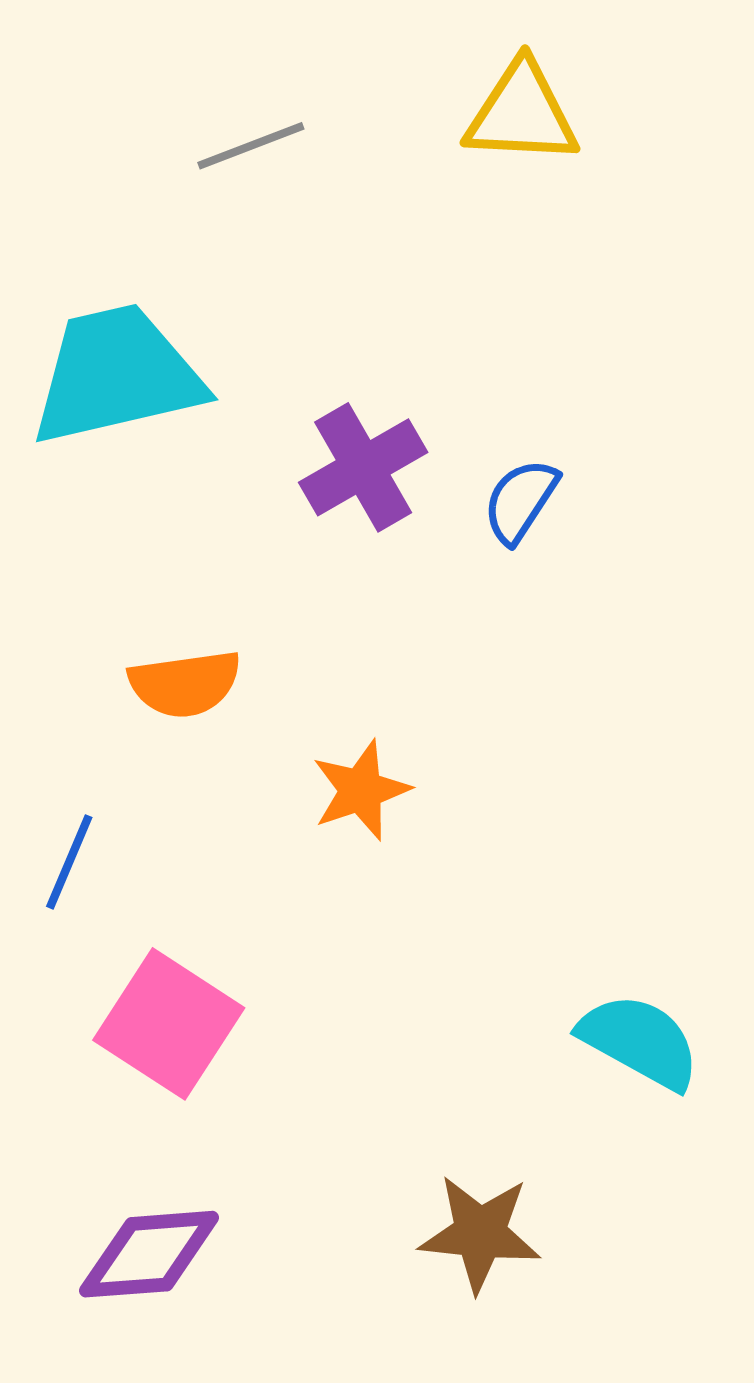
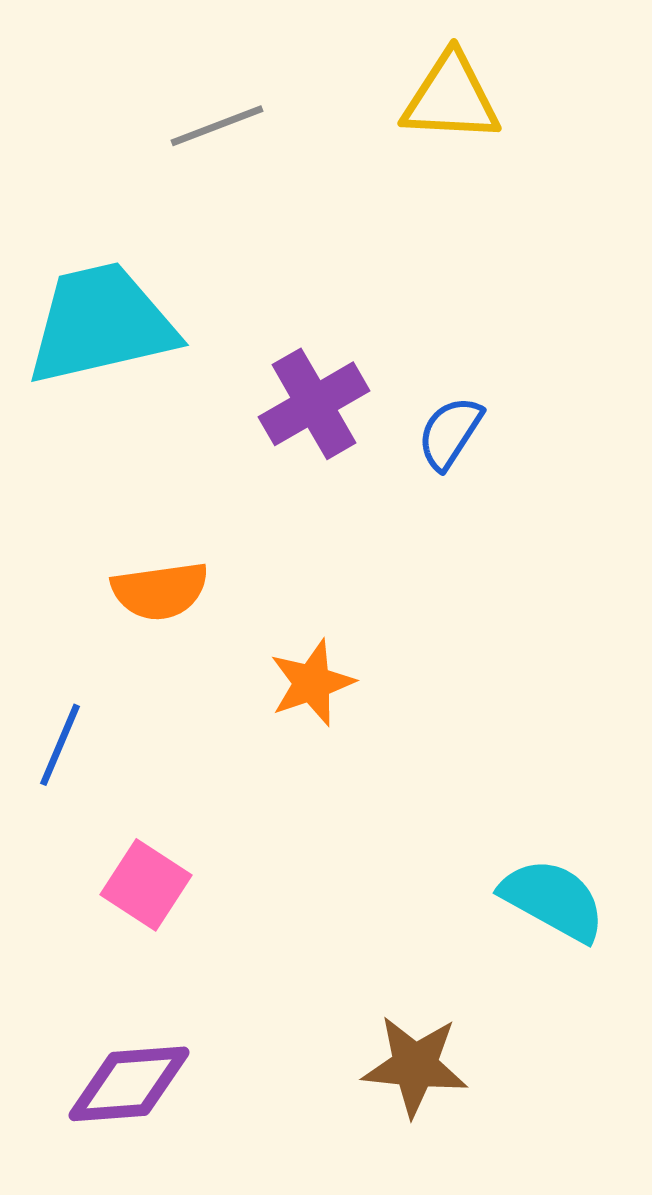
pink square: (169, 1024) -> (146, 885), size x0.7

